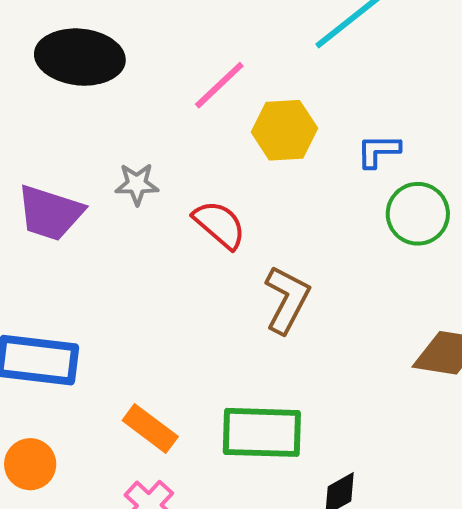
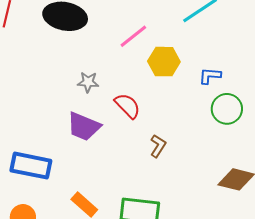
purple trapezoid: (50, 213) -> (84, 126), moved
brown L-shape: (287, 300) -> (158, 146), size x0.7

